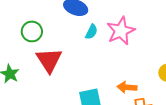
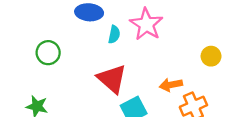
red triangle: (49, 60) -> (112, 79), moved

